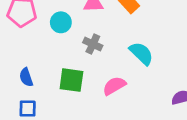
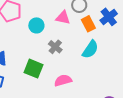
cyan semicircle: (141, 53) -> (90, 49), moved, turned 66

